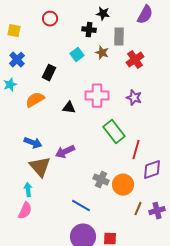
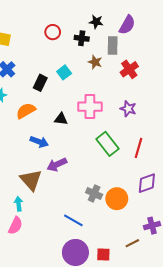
purple semicircle: (145, 15) -> (127, 25), moved
red circle: (50, 19) -> (53, 32), moved
cyan square: (77, 55) -> (64, 72), moved
blue arrow: (33, 143) -> (39, 142), moved
red line: (136, 150) -> (139, 148), moved
brown line: (138, 209) -> (132, 243), moved, turned 40

